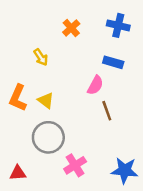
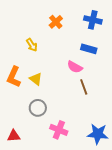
pink semicircle: (95, 85) -> (75, 67), turned 91
gray circle: (48, 137) -> (38, 108), size x0.7
pink cross: (75, 165) -> (59, 130), turned -36

